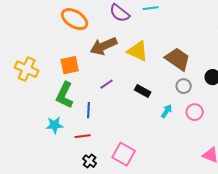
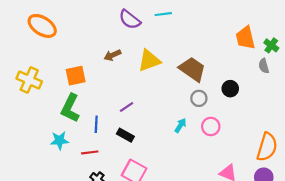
orange ellipse: (75, 19) -> (42, 26), moved
brown arrow: (104, 46) -> (112, 55), size x0.6
yellow triangle: (138, 51) -> (149, 61), turned -45
purple line: (107, 84) -> (126, 107), moved
black rectangle: (143, 91) -> (125, 135), moved

